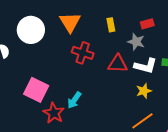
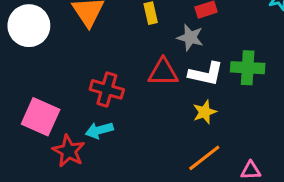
red cross: (83, 53) -> (107, 89), moved
cyan arrow: (74, 100) -> (99, 130), turned 42

